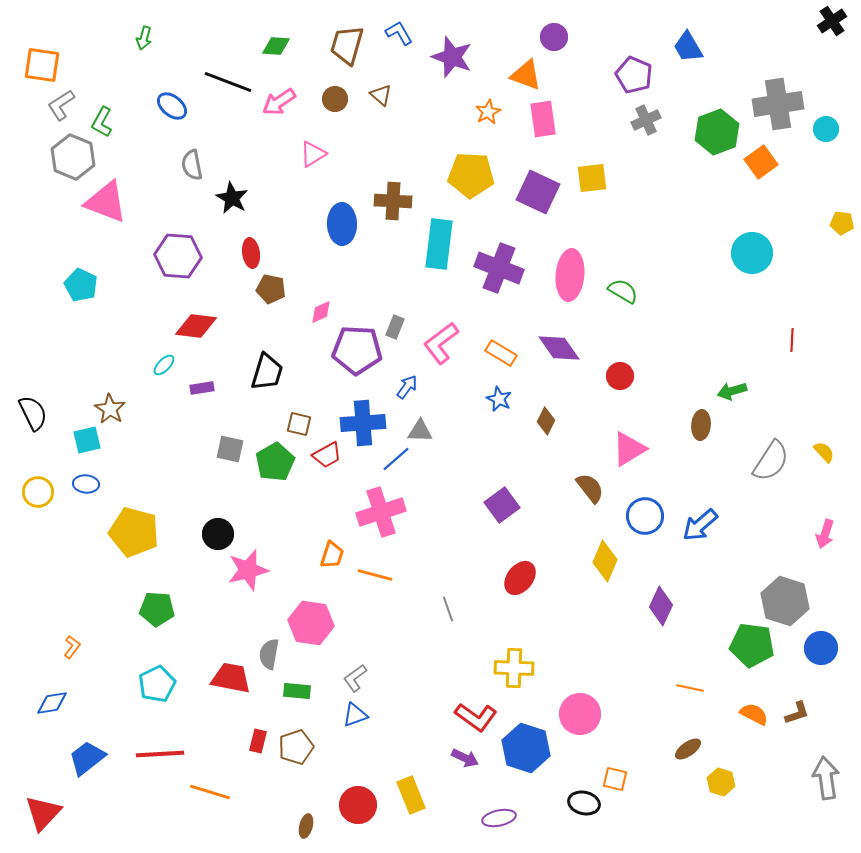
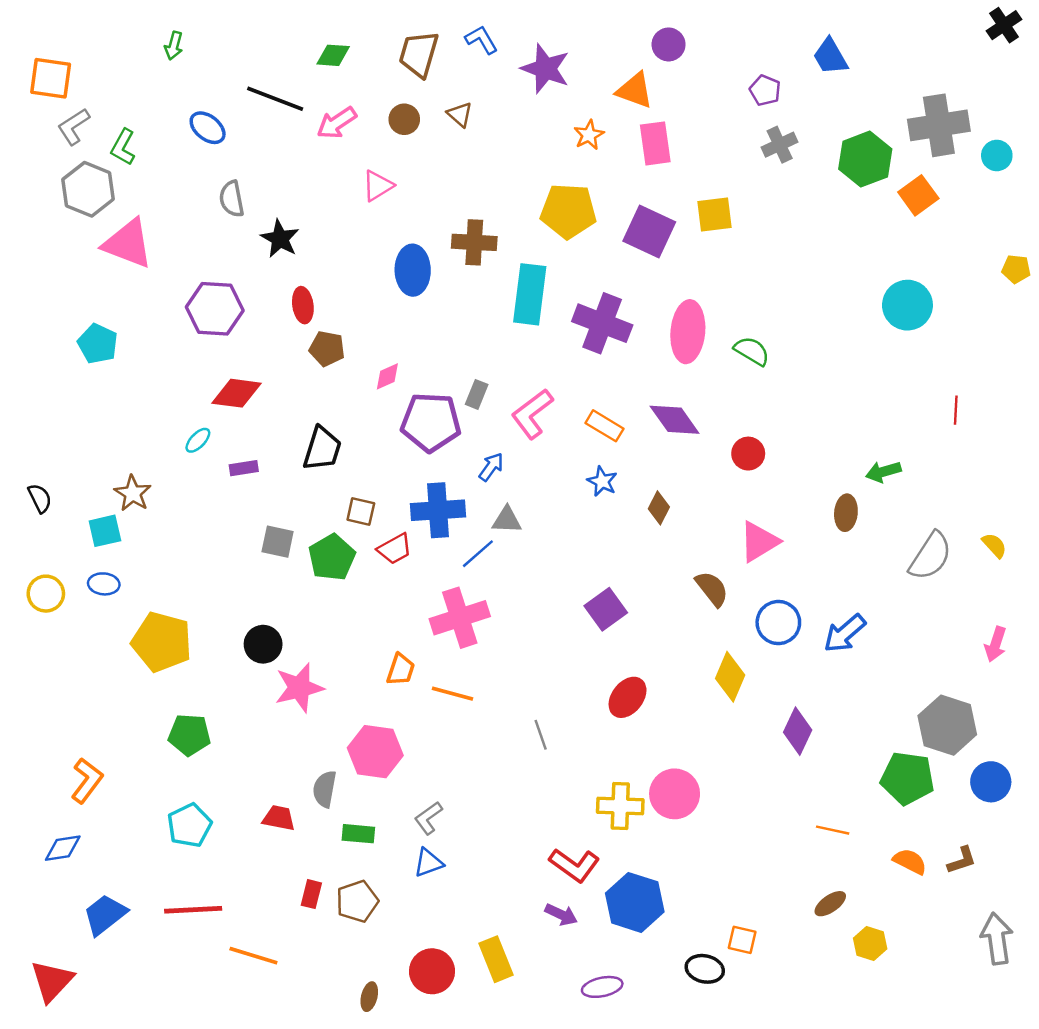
purple pentagon: (634, 75) -> (765, 90), size x0.7
black semicircle: (33, 413) -> (40, 498), size x0.7
orange L-shape: (72, 647) -> (87, 781), size x1.6
red trapezoid: (231, 678) -> (279, 818), size x0.7
pink circle: (580, 714) -> (675, 794), moved

